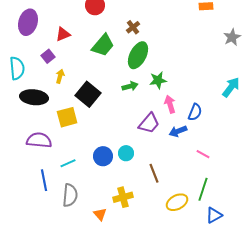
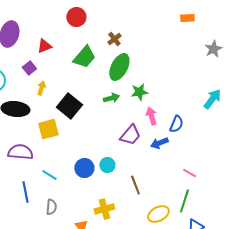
pink line: (203, 154) -> (189, 173), moved
cyan line: (68, 163) -> (49, 175), turned 56
gray semicircle: (70, 195) -> (51, 207), size x0.7

